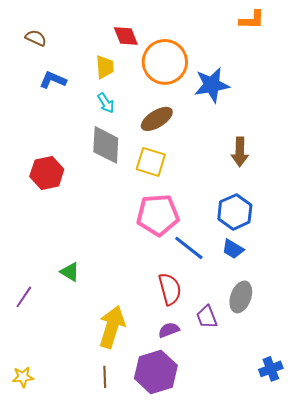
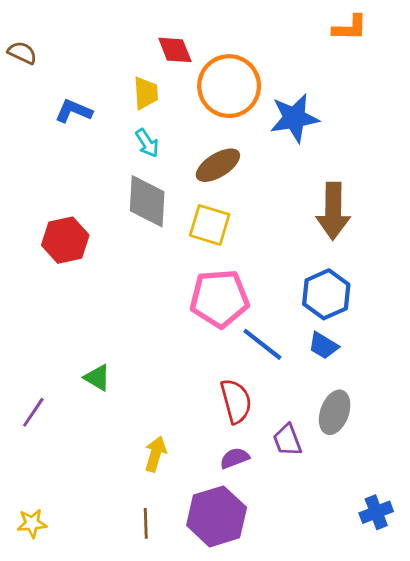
brown semicircle: (36, 38) -> (22, 53), moved
brown arrow: (240, 152) -> (333, 211), size x1.4
yellow arrow: (112, 327) -> (155, 454), size x0.6

